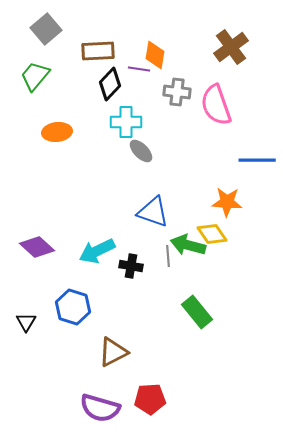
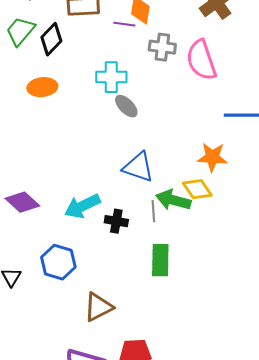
black diamond: (110, 84) -> (51, 39), moved
green rectangle: (197, 312) -> (160, 260), moved, turned 40

